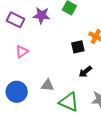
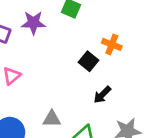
black square: (78, 47) -> (88, 61), turned -32

